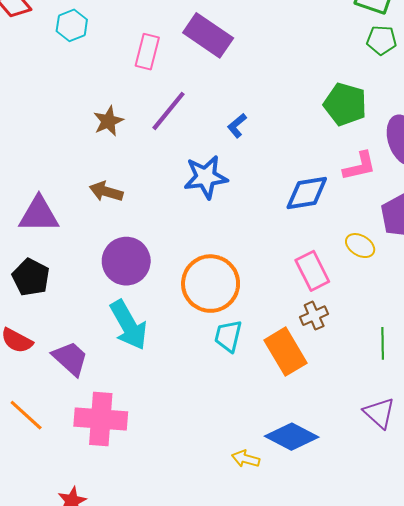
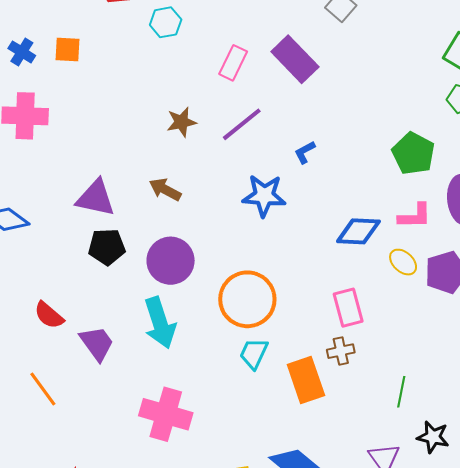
yellow ellipse: (360, 246) -> (403, 262), moved
black pentagon: (31, 277) -> (107, 247), moved, turned 30
pink cross: (101, 419) -> (166, 414), moved

